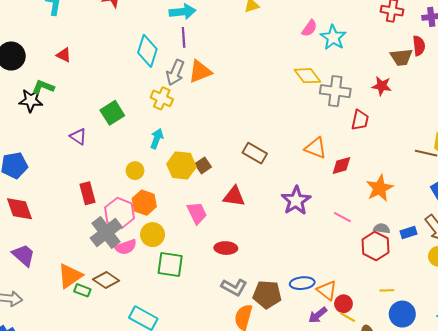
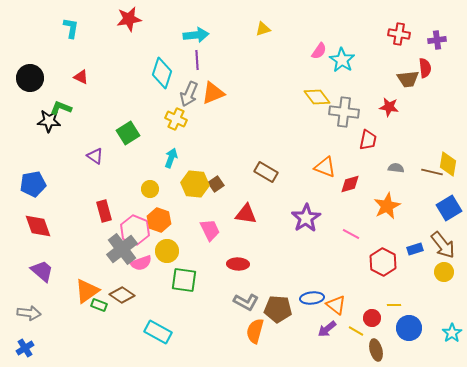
gray semicircle: (382, 228) -> (396, 168), moved
red circle: (343, 304) -> (372, 318), moved

